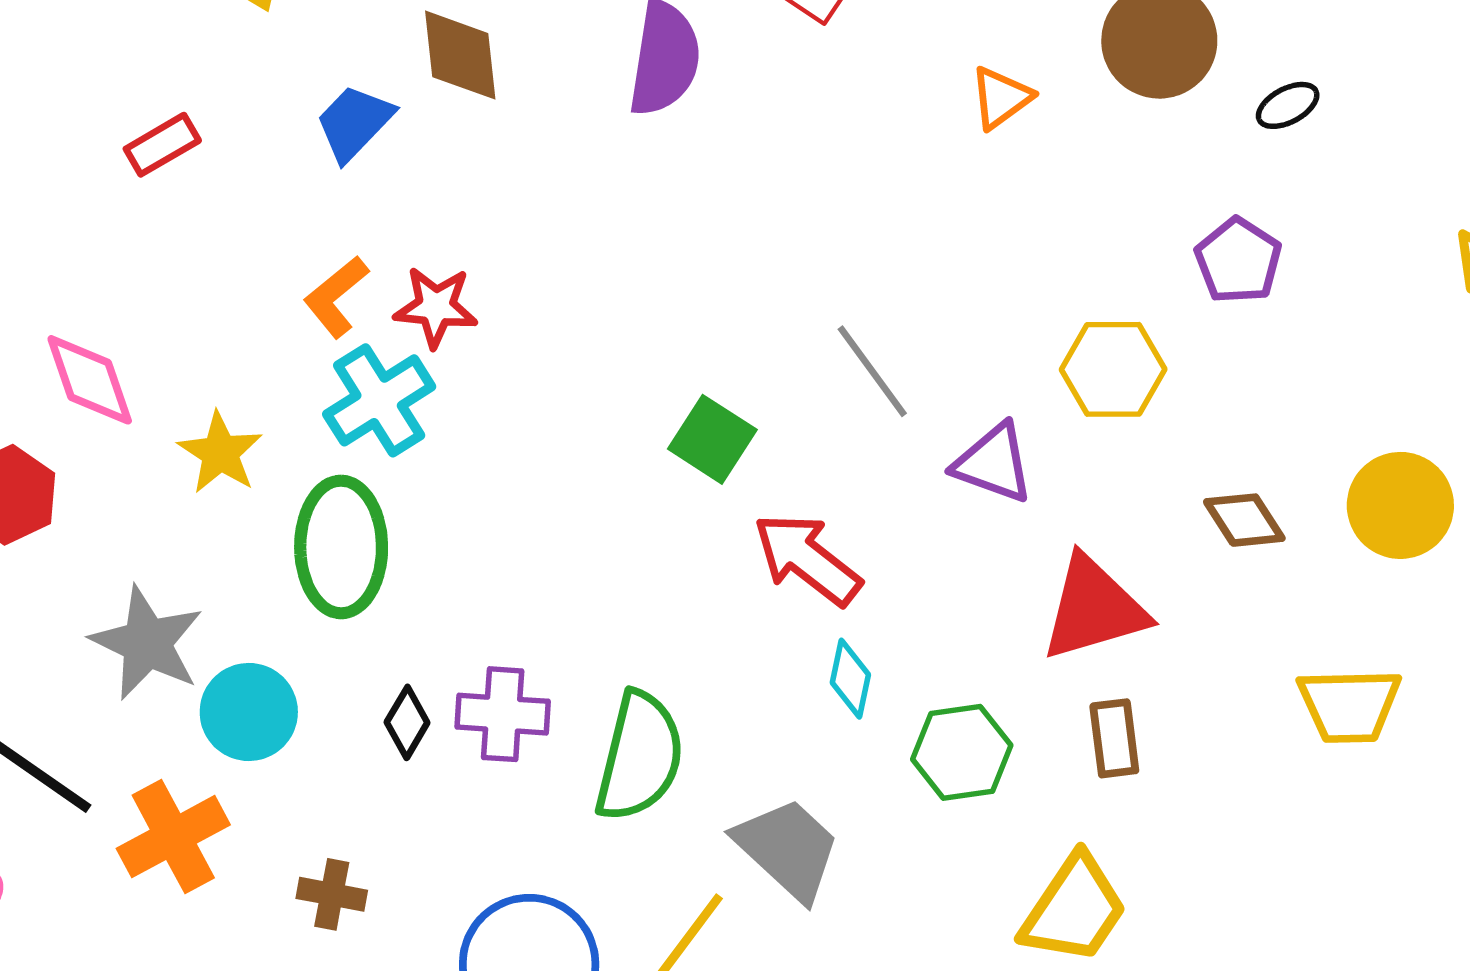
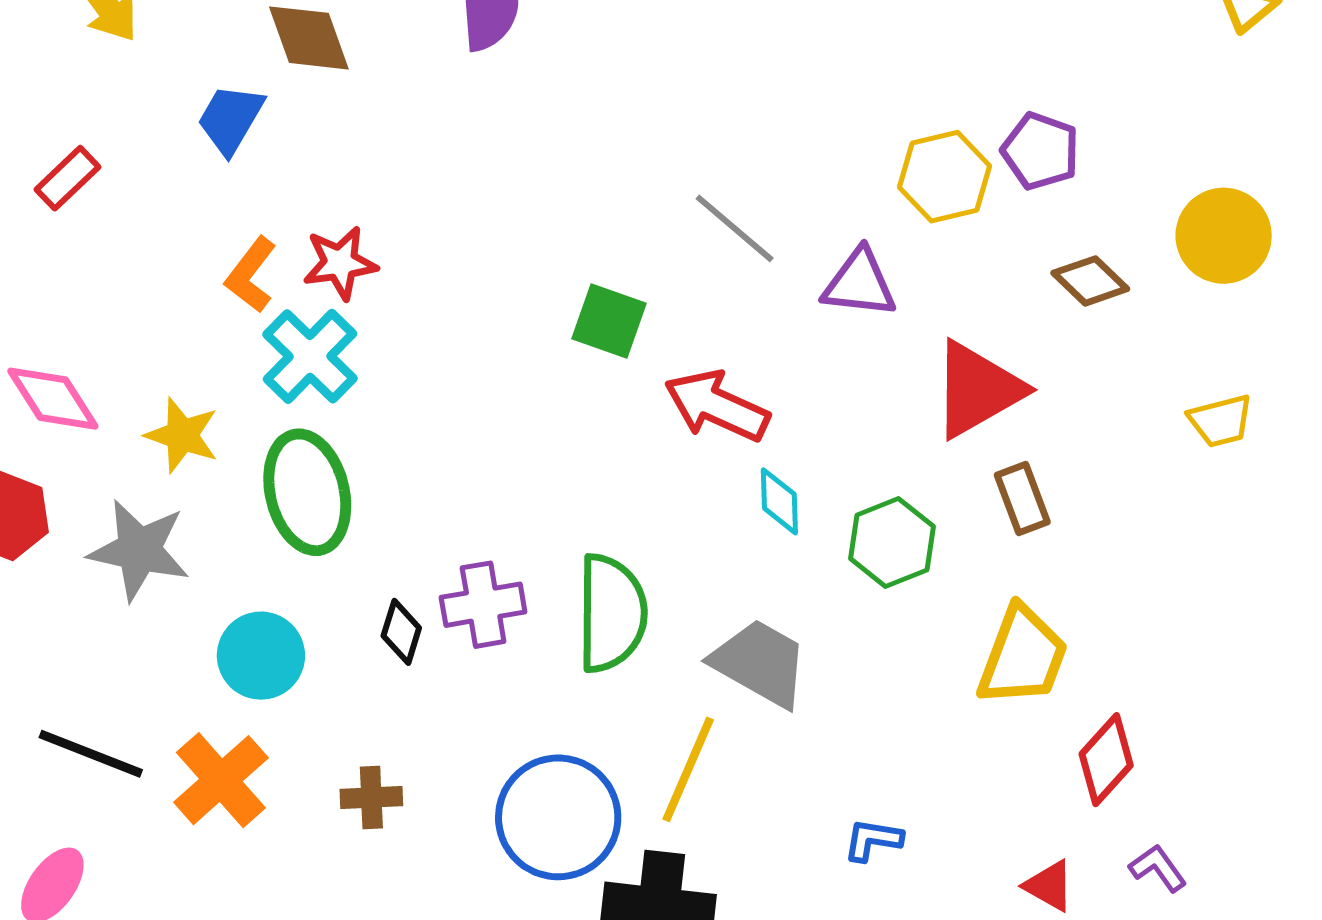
purple pentagon: (1238, 261) -> (1040, 151), moved
gray star: (147, 643) -> (139, 550), moved
yellow trapezoid: (1349, 705) -> (1221, 421), size x0.7

